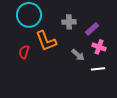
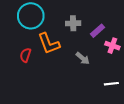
pink cross: (99, 47) -> (112, 46), moved
white line: (98, 69) -> (111, 84), moved

